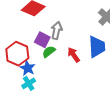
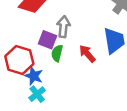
green semicircle: (49, 52) -> (57, 53), turned -32

